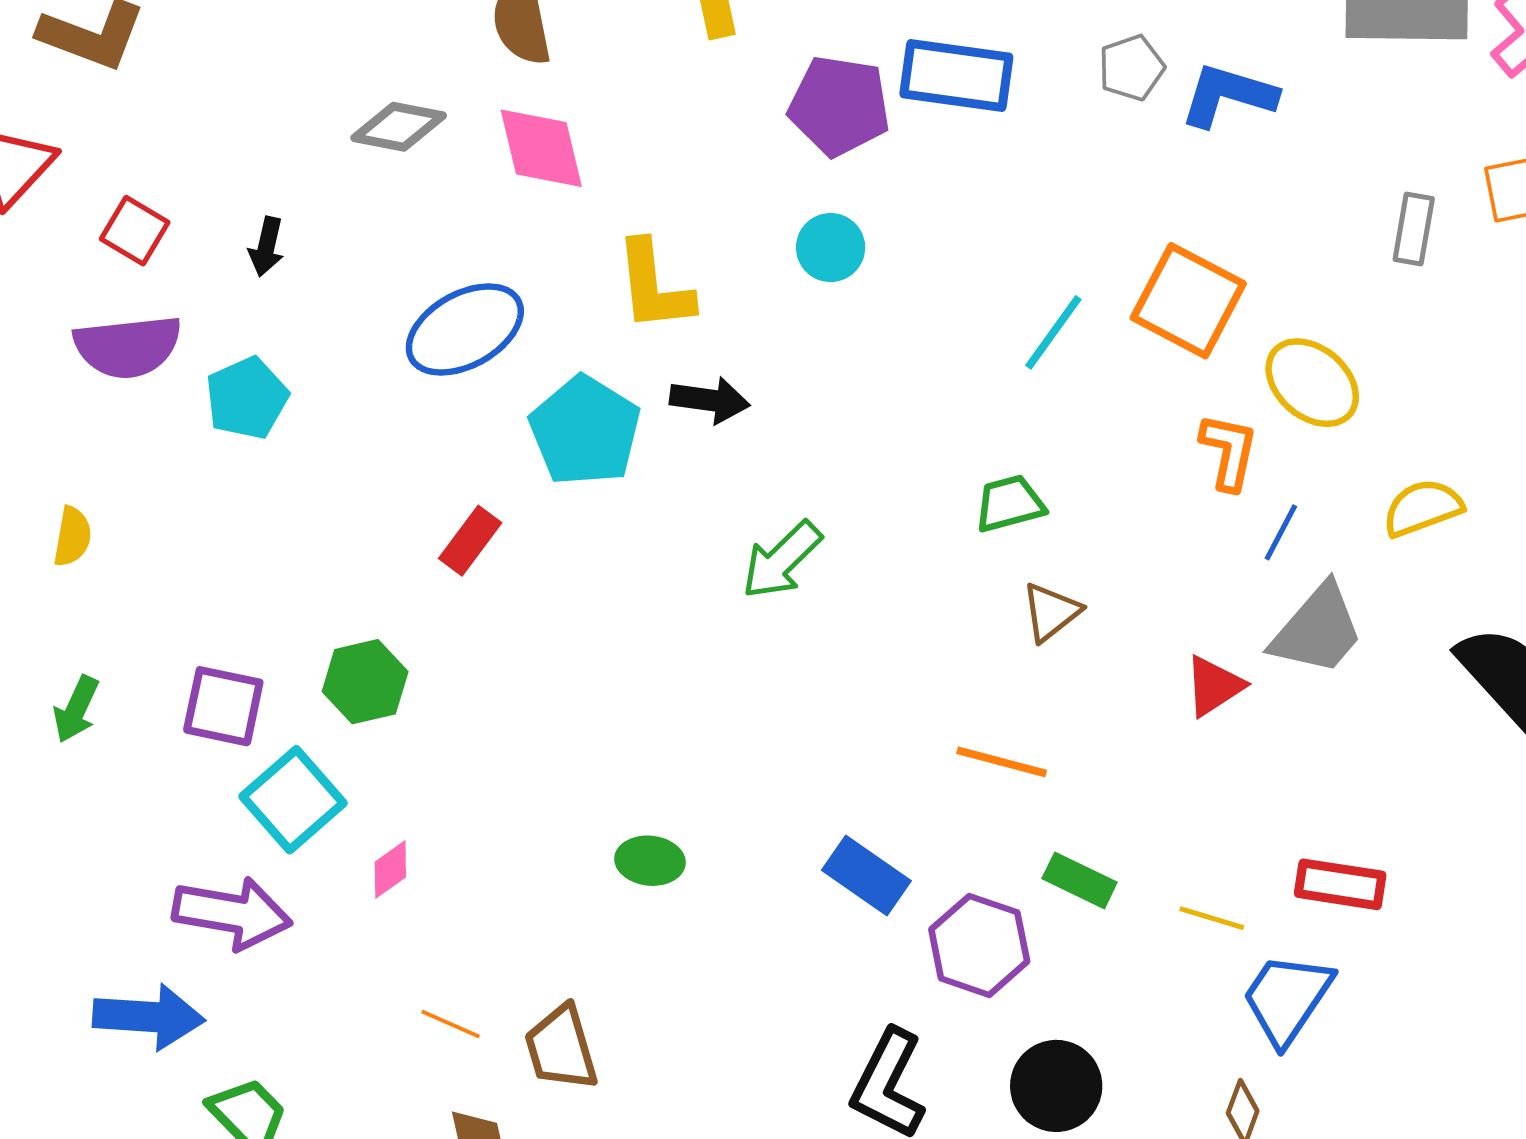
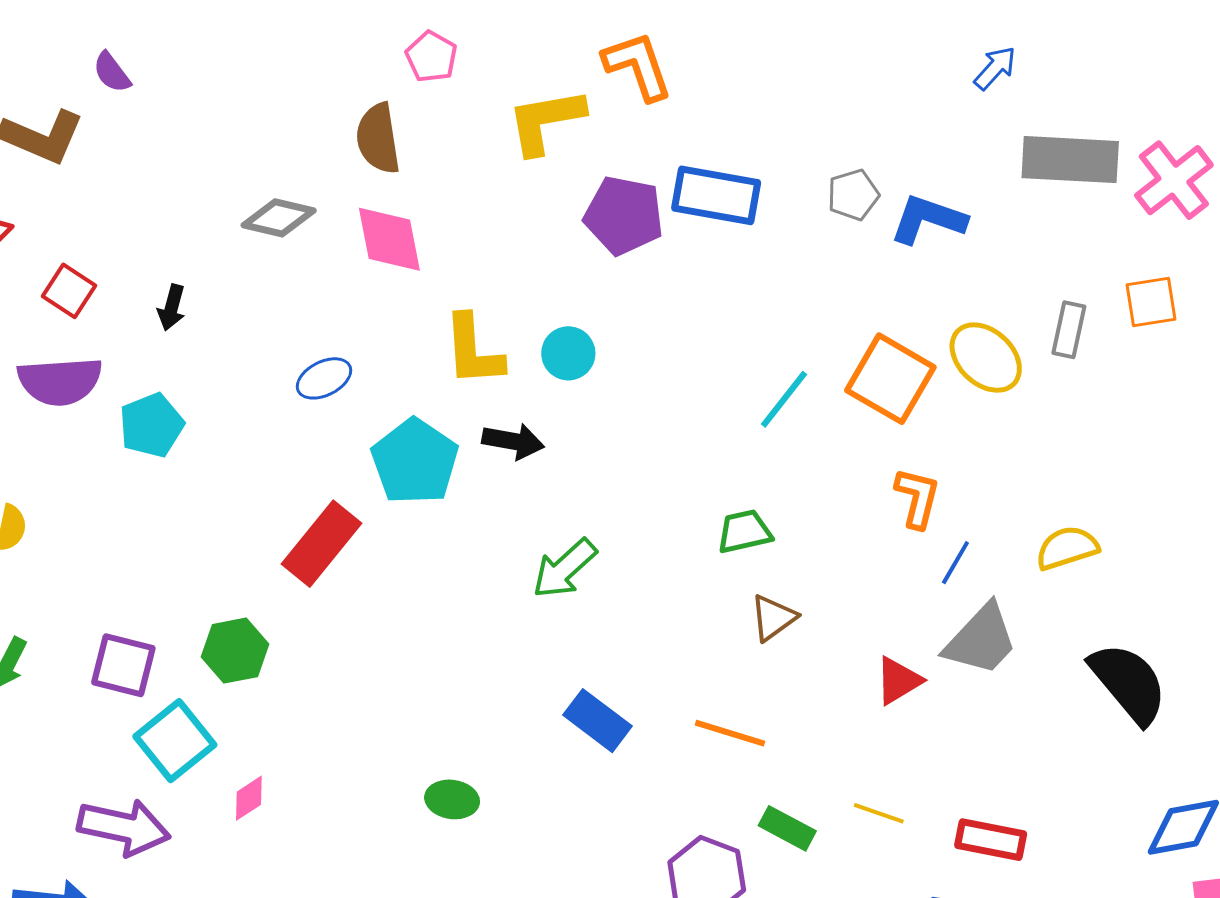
cyan circle: (831, 248) -> (568, 353), moved
blue ellipse: (465, 330) -> (324, 378), size x0.6
yellow ellipse: (1312, 383) -> (986, 358), moved
red rectangle: (470, 541) -> (321, 544), size x1.6
blue rectangle: (866, 876) -> (598, 721), moved
yellow line: (1212, 918) -> (879, 813), moved

